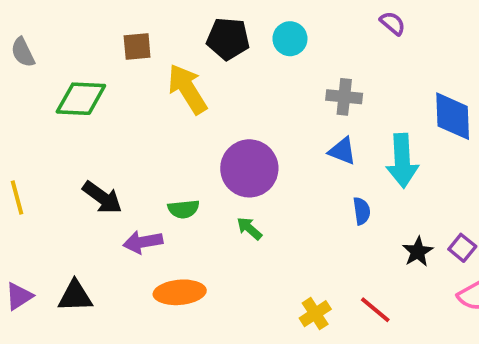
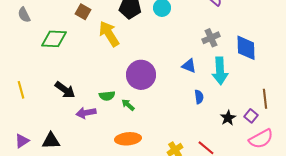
brown square: (137, 46) -> (83, 12), turned 35
gray cross: (344, 97) -> (211, 38), moved, turned -30
green arrow: (249, 228) -> (128, 105), moved
orange ellipse: (180, 292) -> (128, 139), moved

